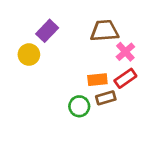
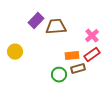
brown trapezoid: (104, 31) -> (56, 27), moved
yellow circle: (29, 55) -> (15, 52), moved

